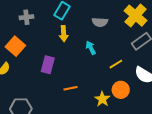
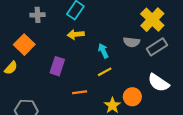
gray semicircle: (100, 22) -> (132, 42), moved
yellow arrow: (64, 34) -> (76, 34), turned 84
yellow line: (116, 64) -> (105, 72), moved

